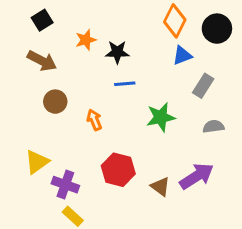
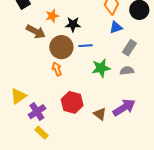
brown arrow: (42, 61) -> (36, 32), moved
blue line: (125, 84) -> (85, 46), moved
brown circle: (55, 102) -> (61, 47), moved, size x1.5
gray semicircle: (213, 127) -> (127, 71), moved
purple cross: (65, 185) -> (37, 112), turned 36

